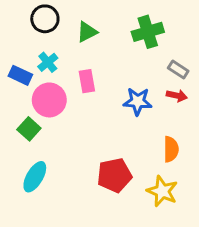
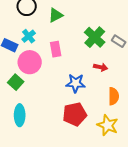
green cross: (148, 32) -> (95, 37), moved, turned -30
red arrow: (177, 96) -> (101, 67), moved
blue star: (138, 101) -> (76, 83), moved
cyan ellipse: (35, 177) -> (20, 115), turned -30

